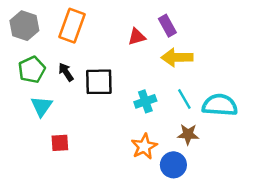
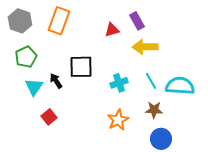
black arrow: (66, 72) -> (56, 81), moved
red square: (60, 143) -> (49, 117), turned -35
blue circle: (173, 165) -> (161, 139), moved

